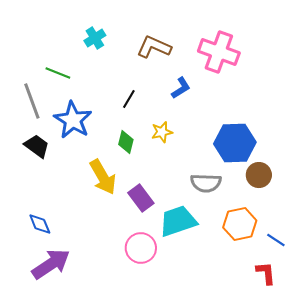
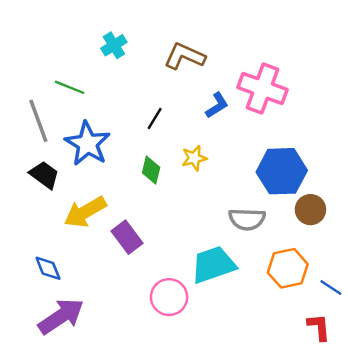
pink cross: (219, 52) -> (263, 88), moved
yellow arrow: (103, 177) -> (85, 212), moved, turned 90
purple rectangle: (141, 198) -> (127, 237), moved

